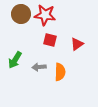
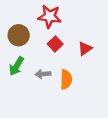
brown circle: (21, 14) -> (19, 35), moved
red square: (50, 40) -> (55, 44), turned 32

